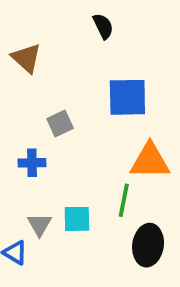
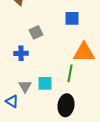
blue square: (127, 97) -> (72, 18), size x0.7
black ellipse: (148, 245) -> (66, 105), moved

